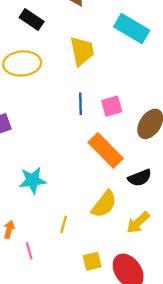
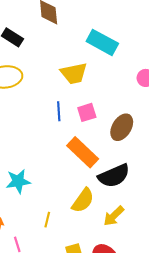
yellow trapezoid: (82, 51) -> (74, 73), moved, turned 92
black semicircle: (140, 178) -> (114, 176), size x1.5

